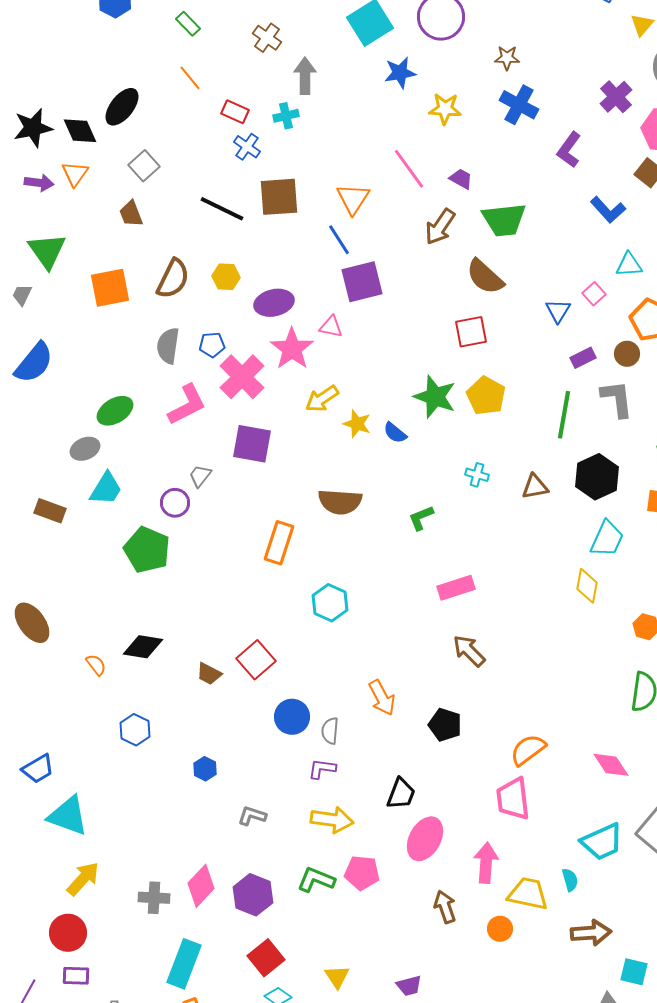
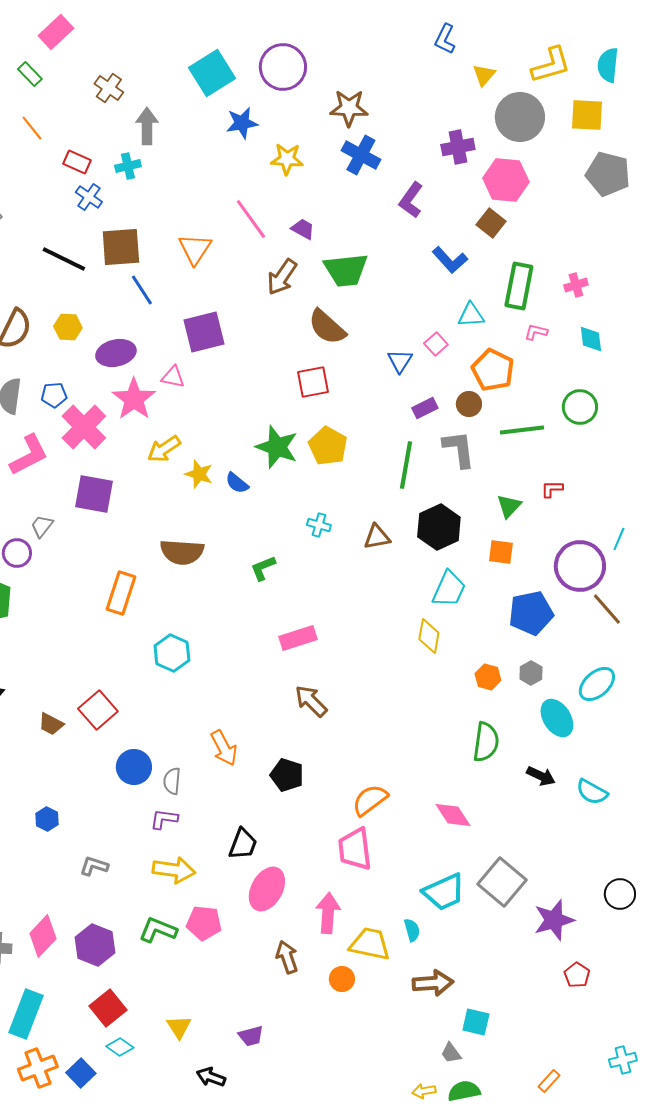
brown star: (507, 58) -> (349, 108), size x1.5
purple cross: (616, 97) -> (458, 147), turned 32
blue line: (339, 240) -> (142, 290), moved

